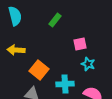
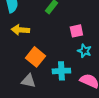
yellow arrow: (16, 50) -> (20, 30), moved

